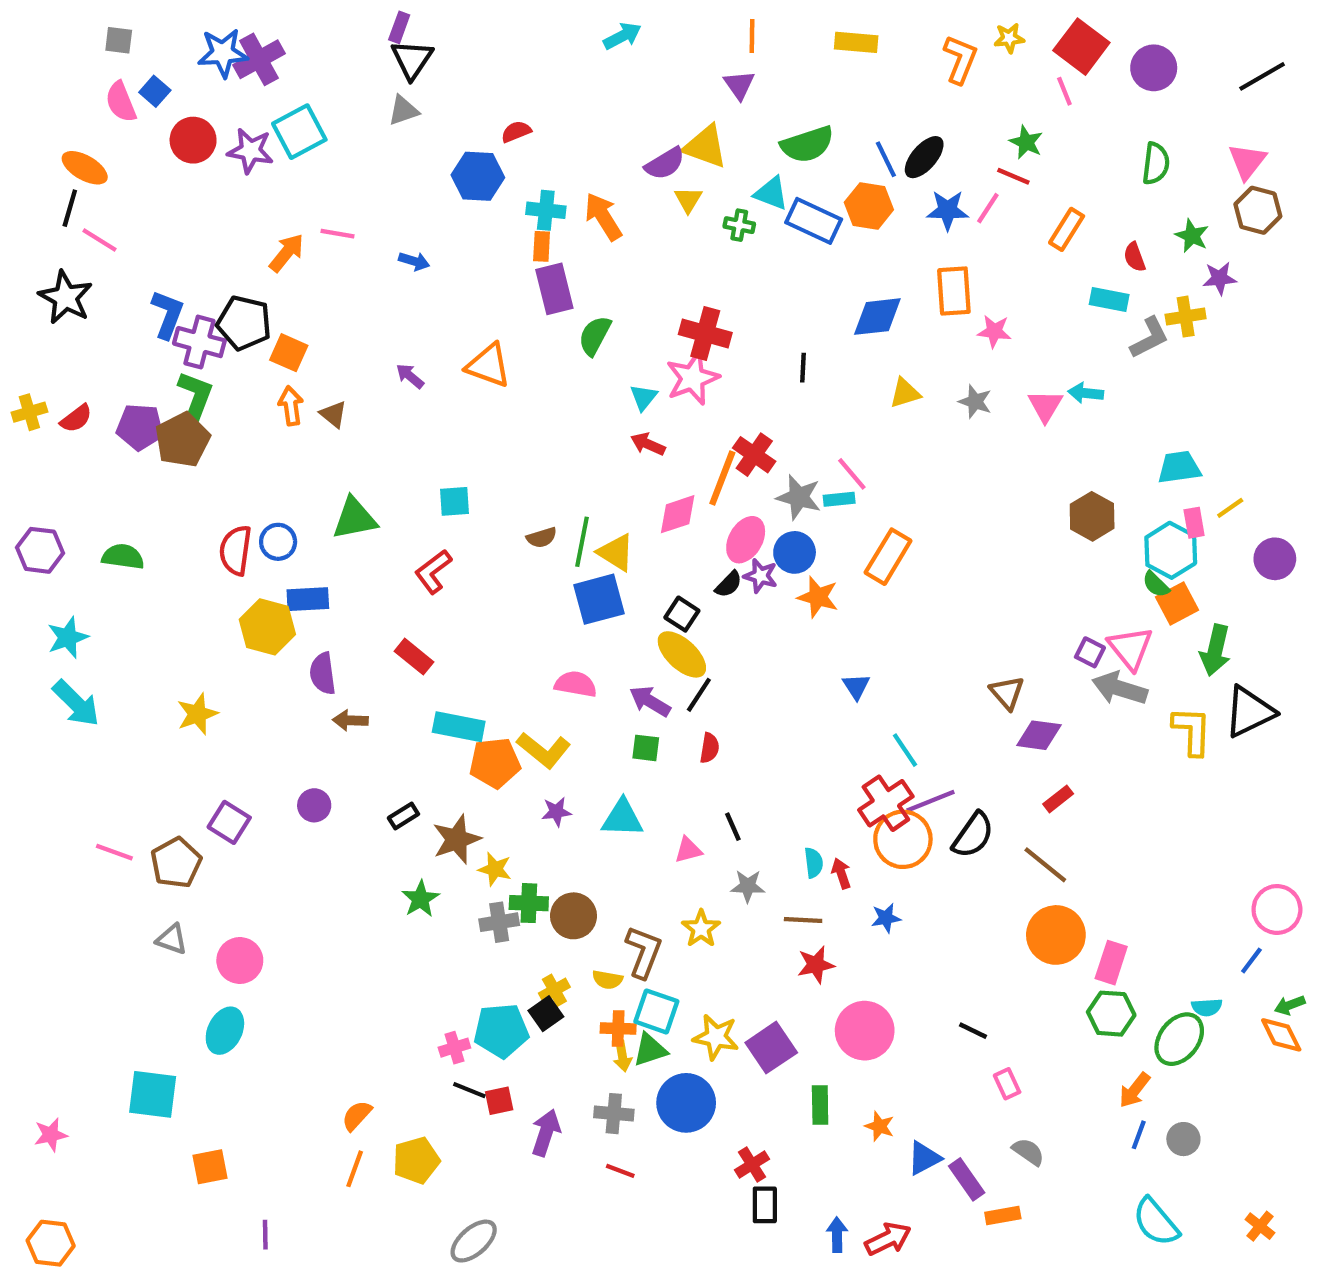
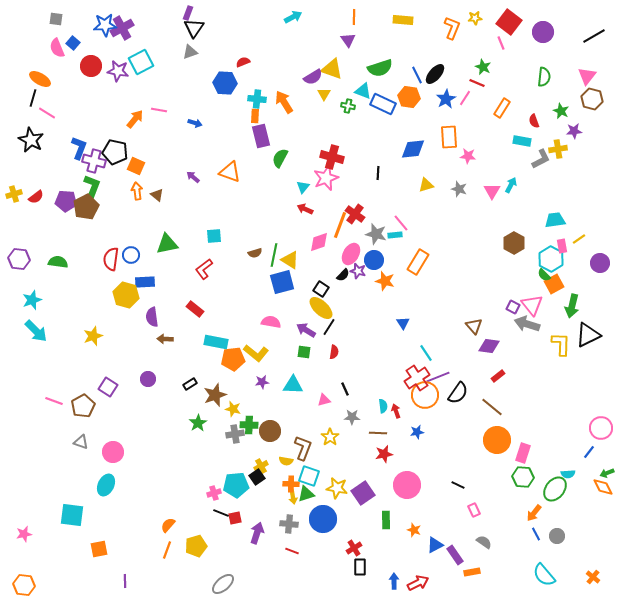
blue star: (948, 210) -> (446, 99), turned -30
cyan arrow: (1086, 393) -> (511, 185), turned 112
blue line: (1139, 1135) -> (536, 534), turned -48

